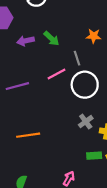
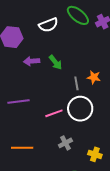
orange star: (94, 36) -> (94, 77), moved
pink line: (57, 74) -> (54, 113), moved
gray cross: (86, 122) -> (65, 143), moved

